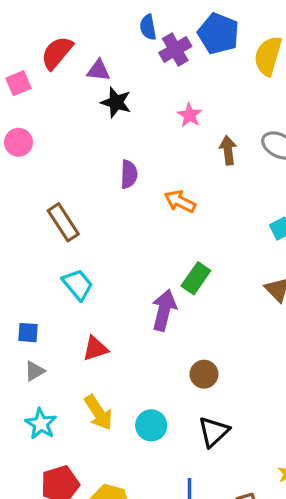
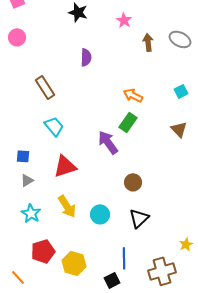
orange arrow: (180, 201) -> (133, 95), moved
purple arrow: (164, 310) -> (108, 142), turned -50
red triangle: (95, 349) -> (65, 166), size x1.4

